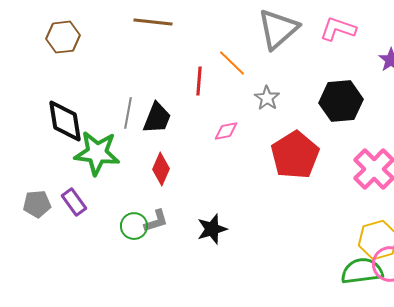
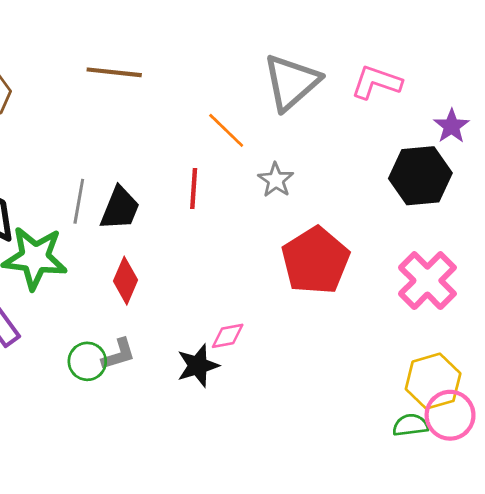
red line: (199, 81) -> (194, 188), moved
black hexagon: (341, 101) -> (420, 176), moved
pink diamond: (226, 131) -> (228, 336), moved
green semicircle: (362, 271) -> (410, 425), size x0.6

